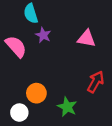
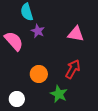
red arrow: (96, 82) -> (73, 69), moved
orange circle: (36, 93) -> (39, 74), moved

